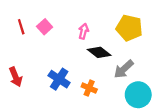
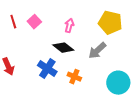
black diamond: (99, 52) -> (63, 48), moved
gray arrow: (124, 69) -> (97, 51), moved

